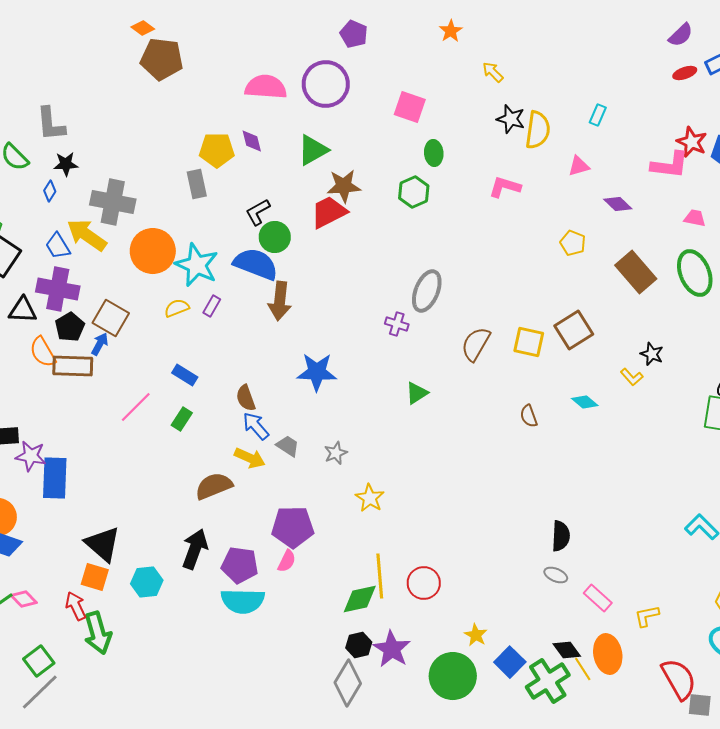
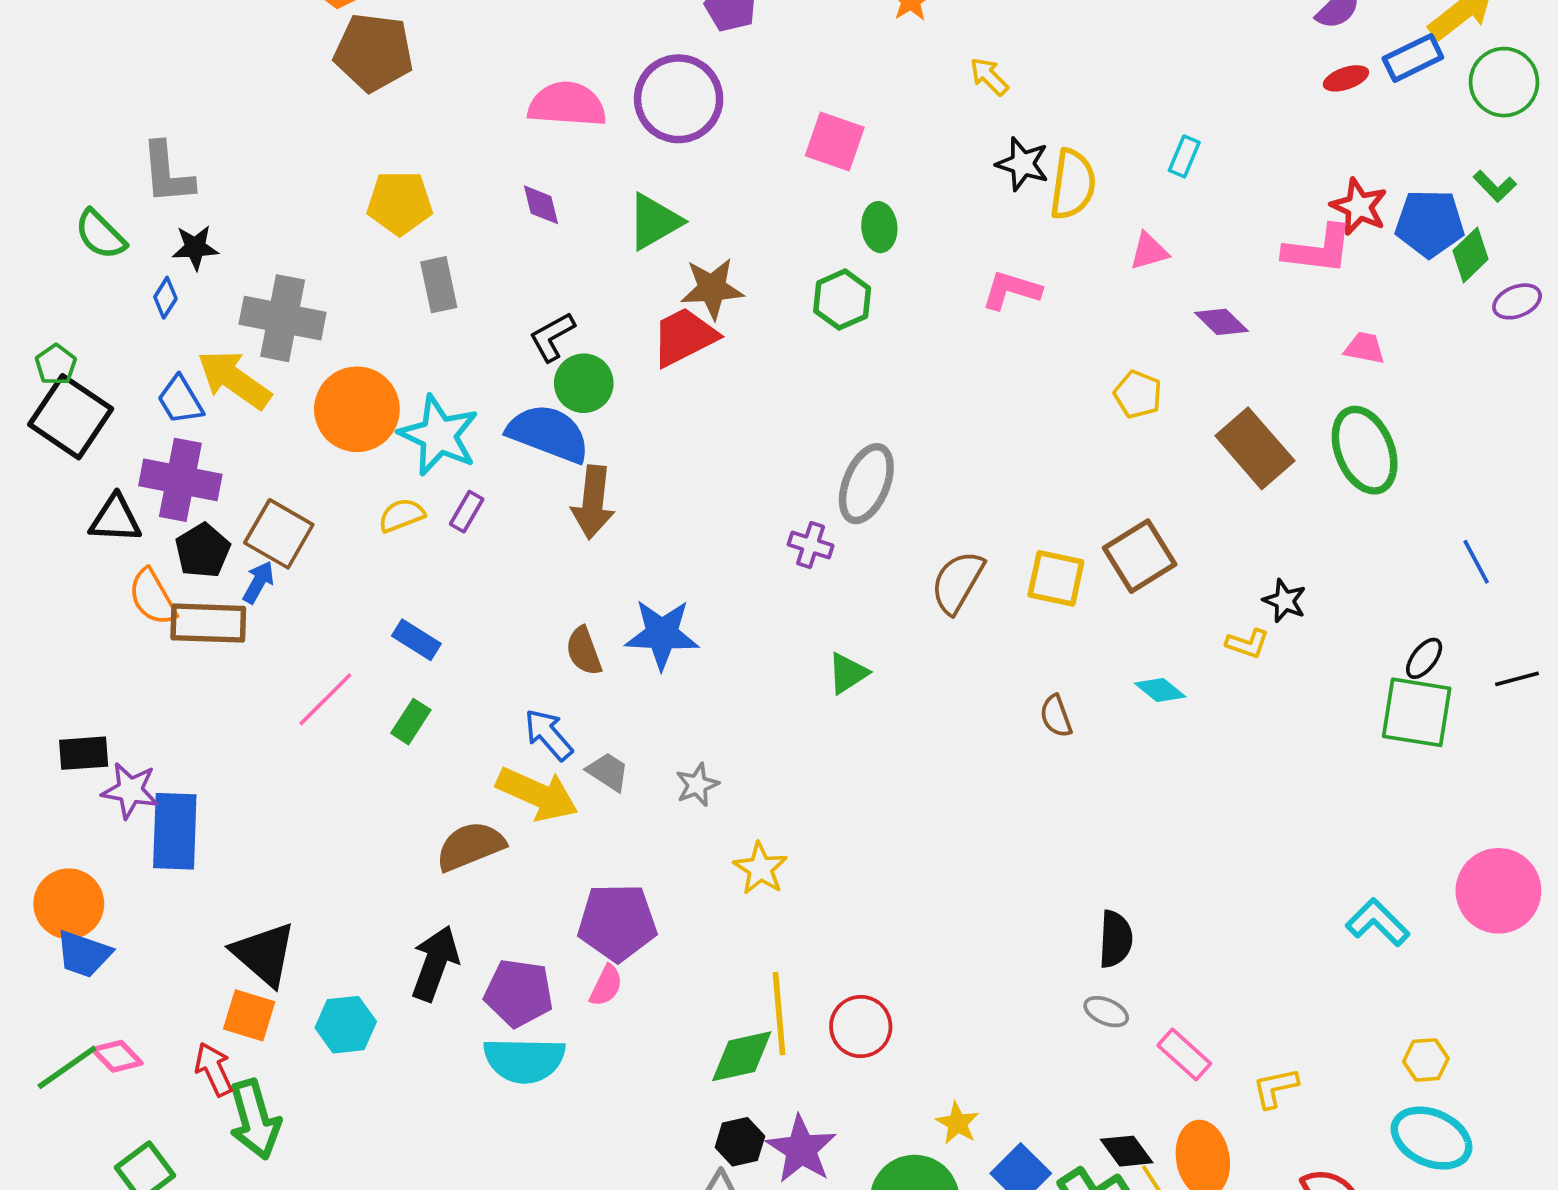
yellow pentagon: (217, 150) -> (400, 203), moved
yellow L-shape: (632, 377) -> (1247, 644), turned -30
brown semicircle: (246, 398) -> (584, 651), moved
yellow arrow: (250, 458) -> (537, 794), size x1.4

